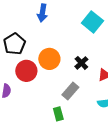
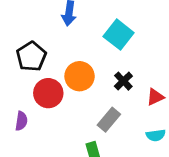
cyan square: (92, 22) -> (119, 35), moved

